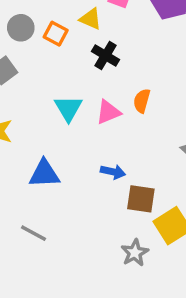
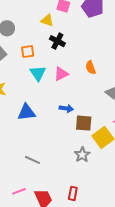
orange square: (56, 34) -> (28, 52), moved, turned -32
orange semicircle: (142, 101) -> (91, 67), moved, turned -32
gray line: (33, 233) -> (32, 160), moved

